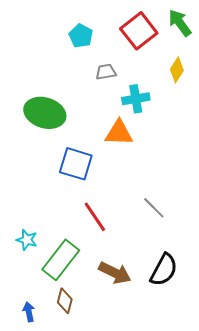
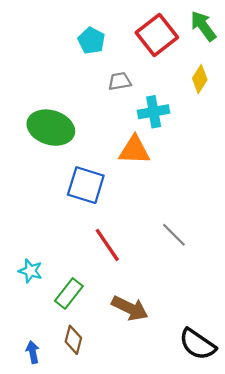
green rectangle: (61, 260) -> (69, 293), size x0.7
black semicircle: (164, 270) -> (198, 344), moved, turned 96

